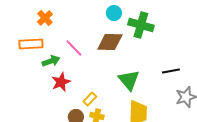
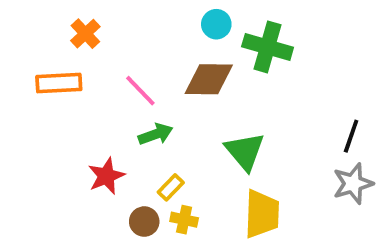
green arrow: (51, 61) -> (156, 134), moved
black line: (171, 71) -> (351, 136), moved, turned -60
red star: (61, 82) -> (106, 176), moved

